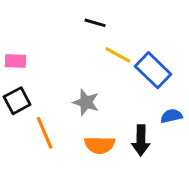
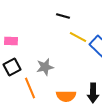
gray star: (86, 102) -> (45, 67), moved, turned -30

